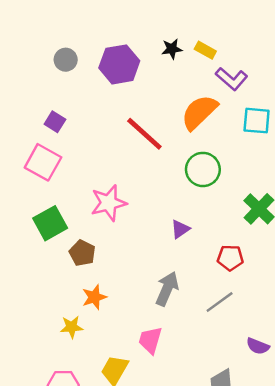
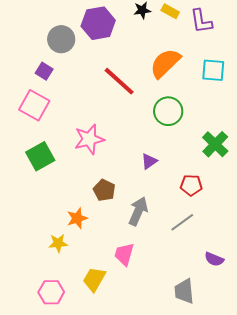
gray circle: (66, 60) -> (61, 39), moved, size x1.4
purple L-shape: (232, 79) -> (201, 21), moved, turned 40
brown pentagon: (82, 253) -> (104, 190), moved

